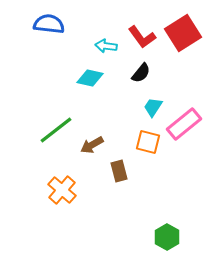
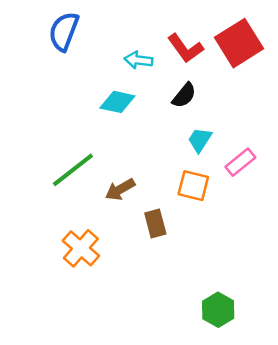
blue semicircle: (49, 24) -> (64, 31), turned -76
pink rectangle: (184, 124) -> (240, 162), size x0.7

